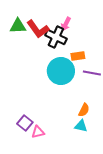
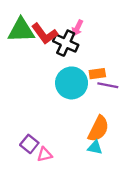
green triangle: (18, 26) -> (21, 30), size x1.4
orange rectangle: (78, 56) -> (97, 74), moved
orange semicircle: (84, 110) -> (98, 129), size x1.6

